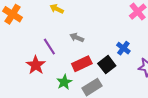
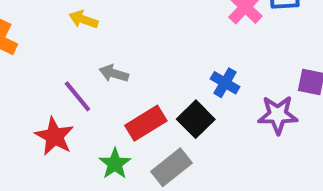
gray arrow: (77, 37) -> (114, 73), moved

